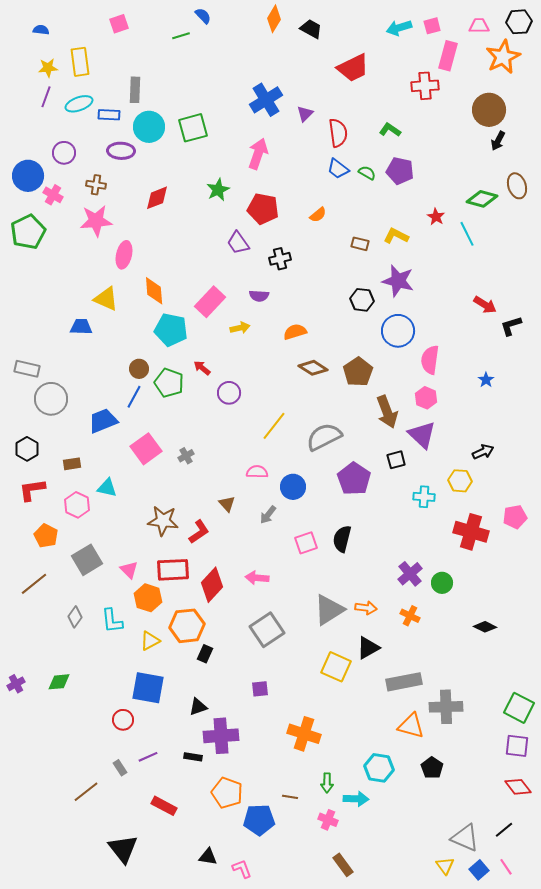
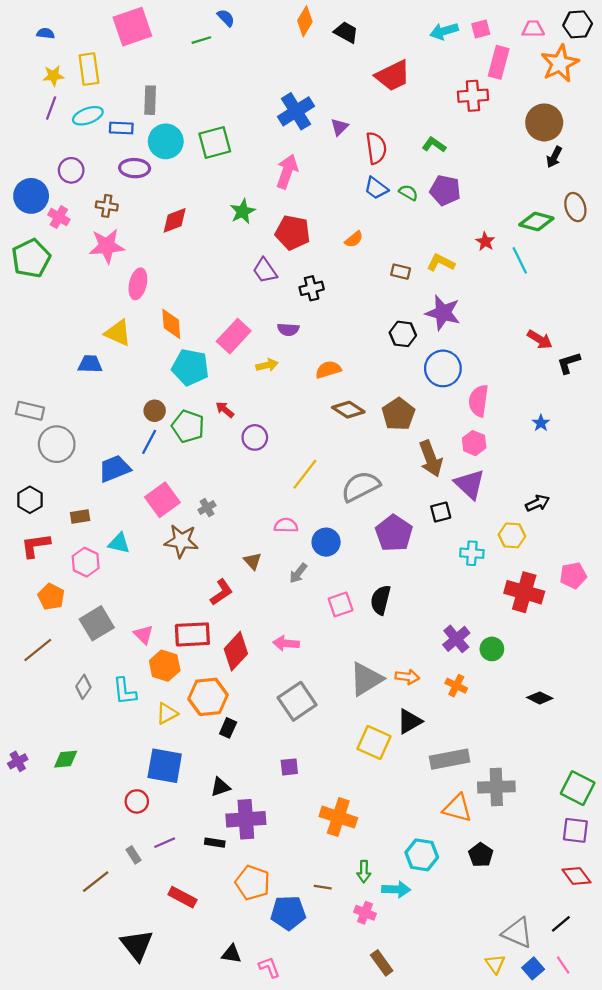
pink square: (119, 24) -> (132, 27), size x1.8
brown star: (163, 521) -> (181, 541), moved

